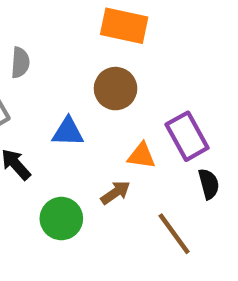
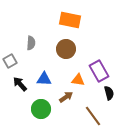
gray semicircle: (20, 63) -> (31, 43), moved
blue triangle: (68, 132) -> (44, 79), moved

